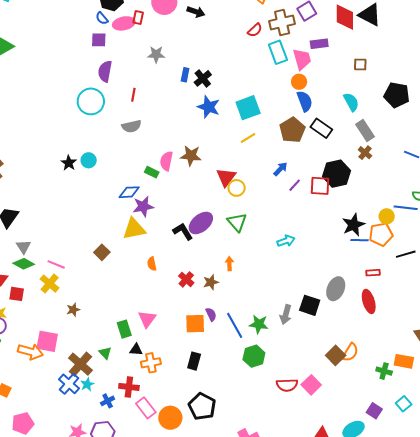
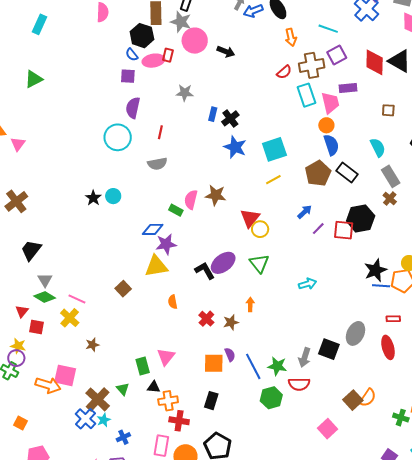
red semicircle: (287, 385) -> (299, 384), moved
red cross: (129, 387) -> (179, 421), moved
pink rectangle: (146, 408) -> (161, 446), turned 45

